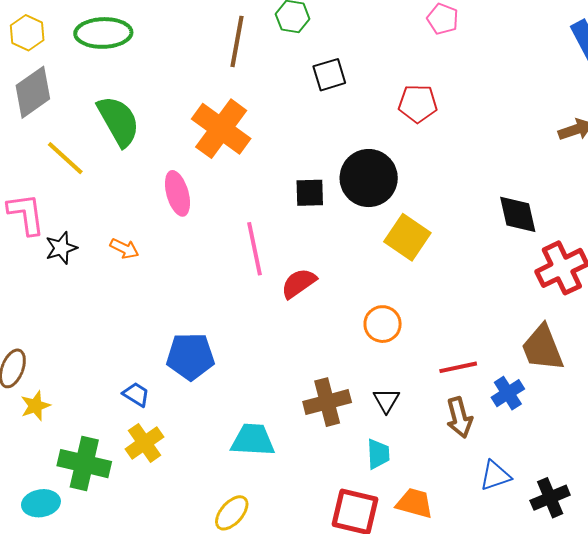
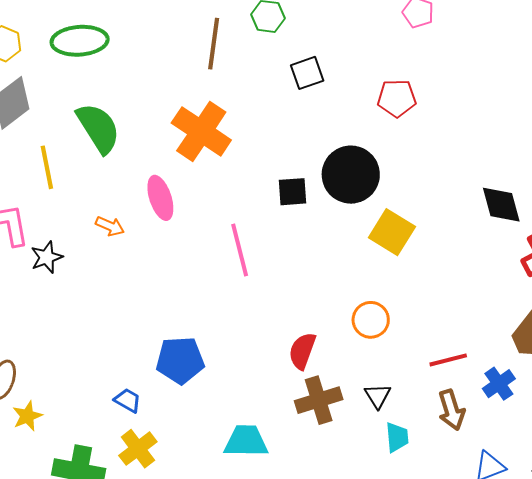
yellow line: (65, 158) -> (47, 167), turned 39
orange arrow: (124, 248) -> (110, 226), moved
red semicircle: (299, 283) -> (302, 351), moved, turned -33
cyan trapezoid: (378, 454) -> (397, 437), moved

